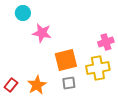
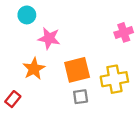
pink cross: (106, 42) -> (124, 32), moved
orange star: (37, 85) -> (34, 69), moved

